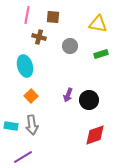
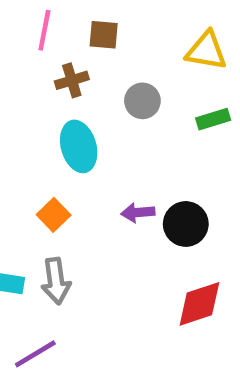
brown cross: (39, 37) -> (72, 80), turned -32
cyan ellipse: (25, 66) -> (79, 146), moved
purple arrow: (68, 95) -> (138, 213), turned 64

